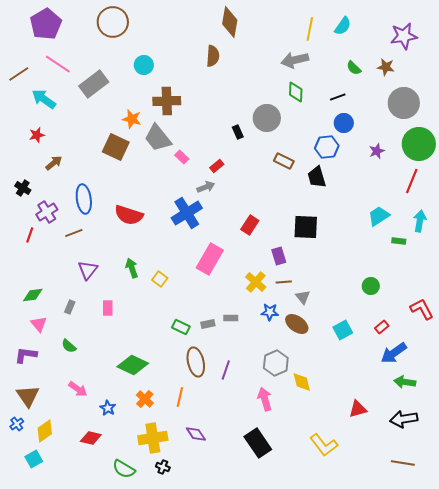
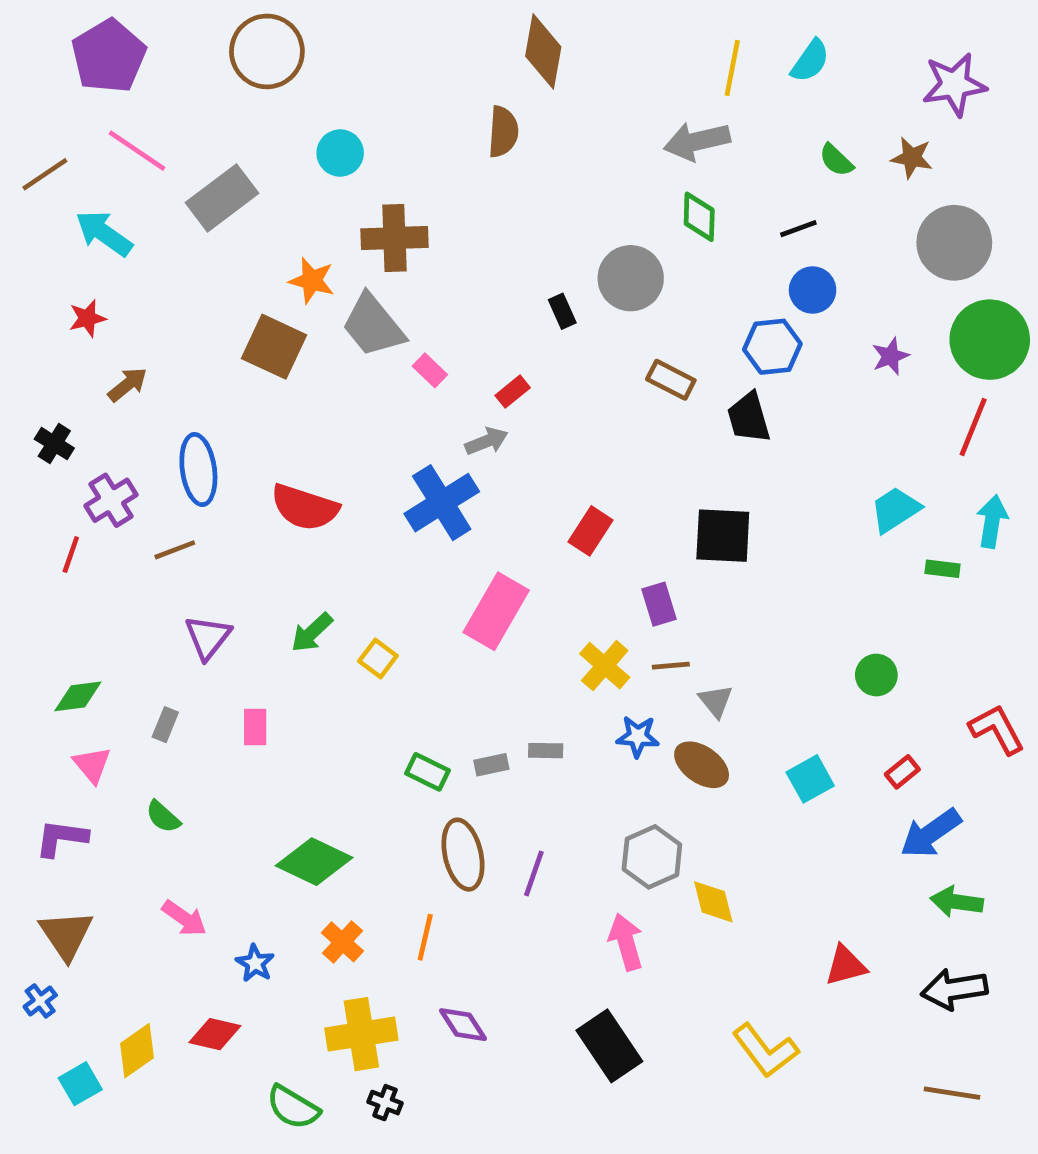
green arrow: (132, 268) -> (312, 633), turned -114
yellow diamond: (45, 431) -> (137, 1051), moved

